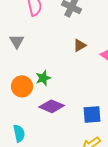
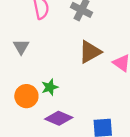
brown triangle: (80, 45) -> (90, 52), size x1.6

